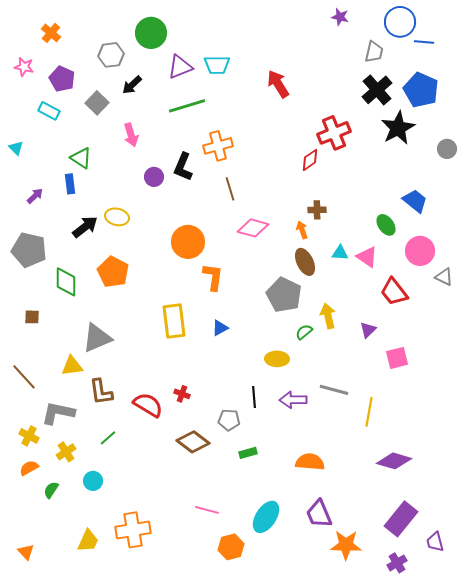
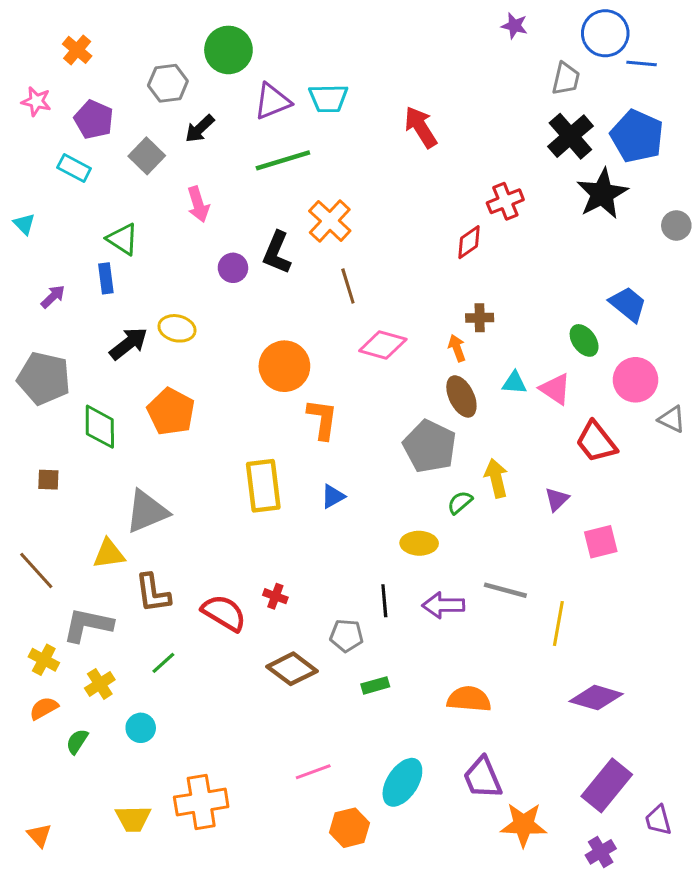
red cross: (334, 133) -> (505, 201), size x0.7
orange cross: (218, 146) -> (330, 221), turned -32
pink line: (207, 510) -> (313, 772), turned -35
yellow trapezoid: (88, 541) -> (133, 819), turned 65

